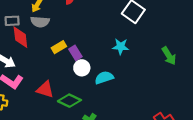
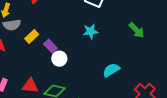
yellow rectangle: (59, 47) -> (32, 36), moved
cyan semicircle: (104, 78) -> (111, 70), moved

